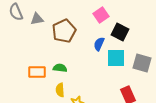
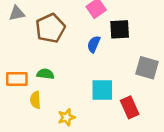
black square: (120, 32) -> (120, 29), turned -30
cyan square: (116, 58) -> (102, 90), moved
yellow semicircle: (60, 90) -> (35, 100), moved

